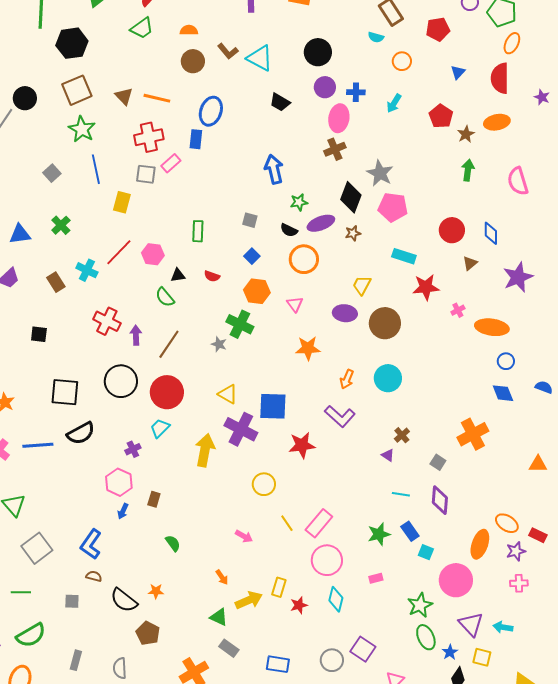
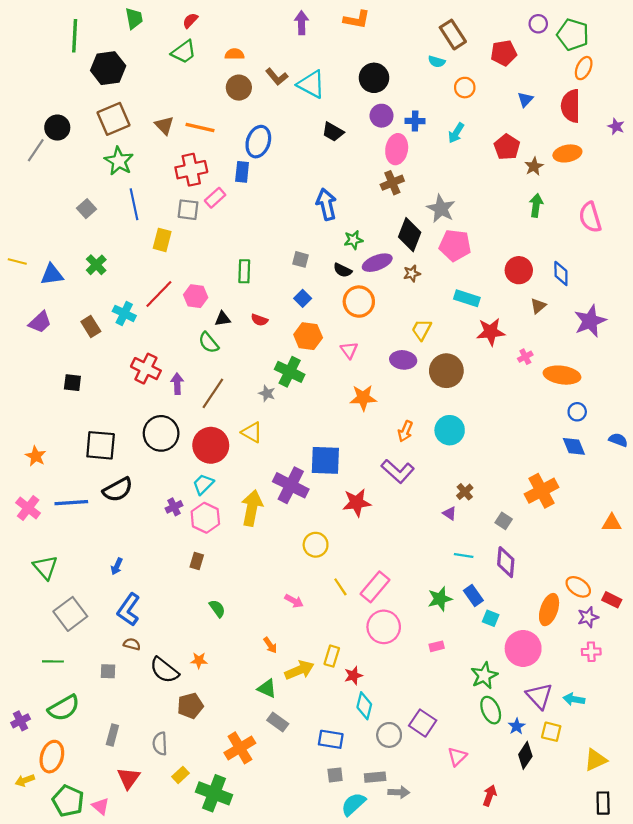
yellow triangle: (228, 394) -> (252, 432), moved
pink hexagon: (119, 482) -> (205, 518), moved
blue arrow: (123, 511) -> (117, 566), moved
cyan diamond: (336, 599) -> (364, 706), moved
brown pentagon: (148, 633) -> (190, 706), turned 30

